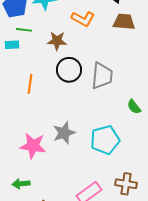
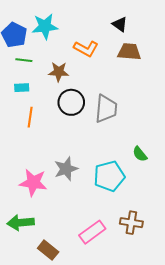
cyan rectangle: (12, 45) -> (22, 88), moved
green semicircle: (134, 107) -> (140, 154), moved
green arrow: (21, 184) -> (21, 223), size x1.4

